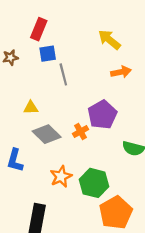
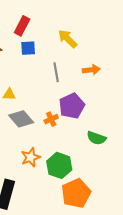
yellow arrow: (109, 40) -> (68, 39), moved
gray line: (63, 74) -> (56, 72), moved

